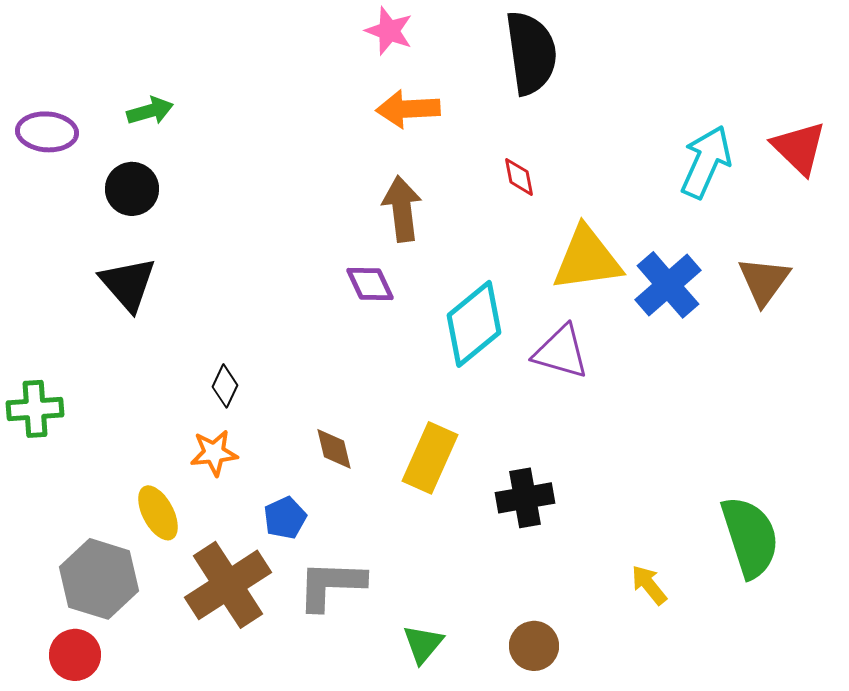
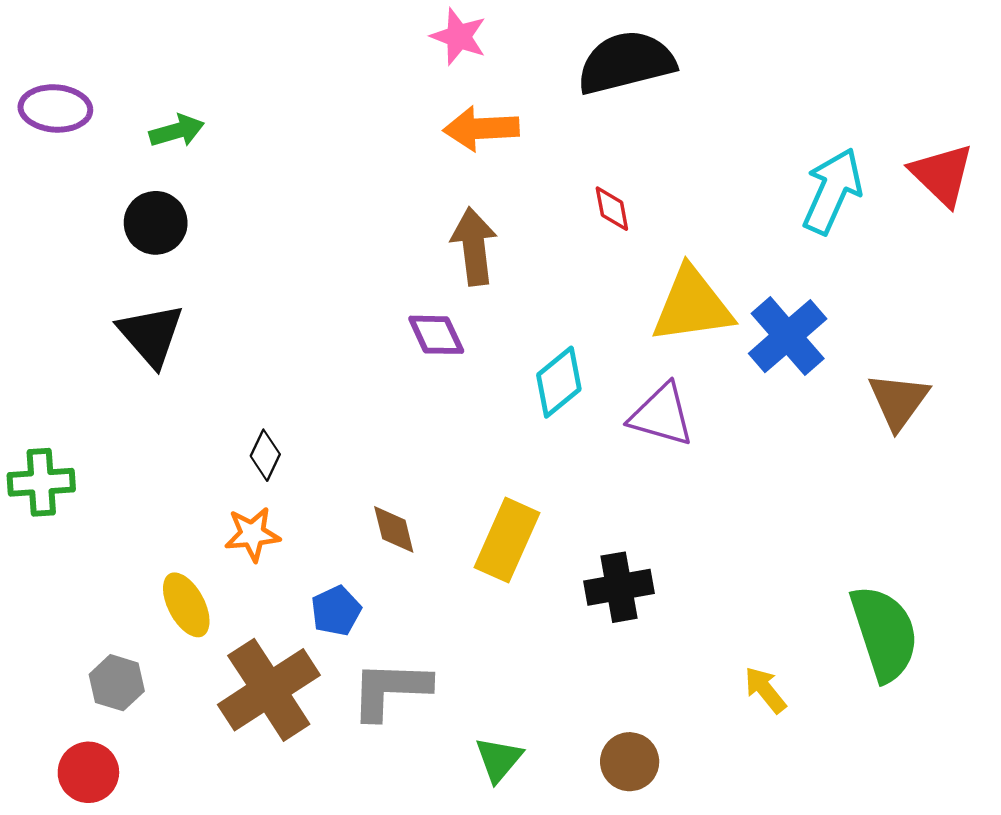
black semicircle: (531, 53) -> (626, 62), turned -96
purple ellipse: (47, 132) -> (55, 108), moved
brown triangle: (764, 281) -> (898, 401), moved
cyan diamond: (474, 324) -> (559, 382), size x0.7
gray hexagon: (99, 579) -> (117, 683), size x0.6

